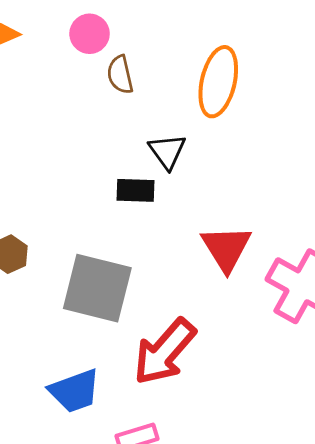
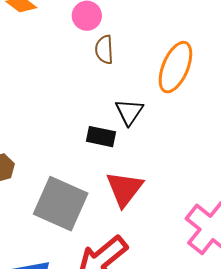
red triangle: (226, 248) -> (124, 189), moved

